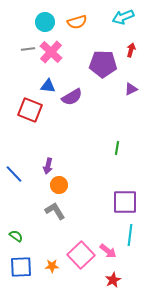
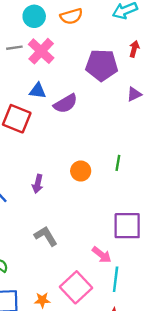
orange circle: (59, 185) -> (81, 171), moved
cyan line: (130, 235) -> (116, 279), moved
pink arrow: (108, 251) -> (102, 255), moved

